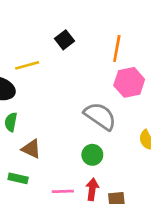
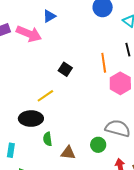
gray semicircle: (100, 116) -> (118, 128), moved
green circle: (92, 155) -> (98, 145), moved

